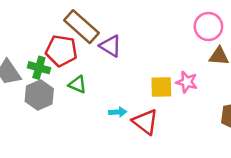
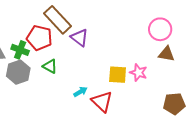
cyan arrow: (118, 112) -> (80, 92), turned -32

